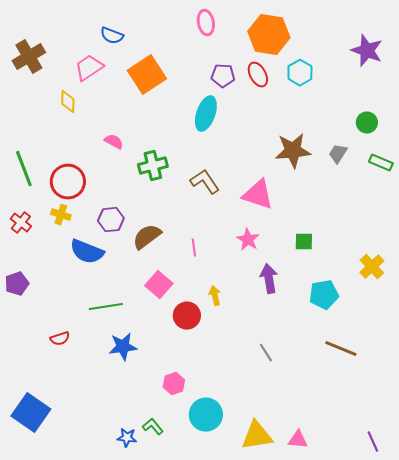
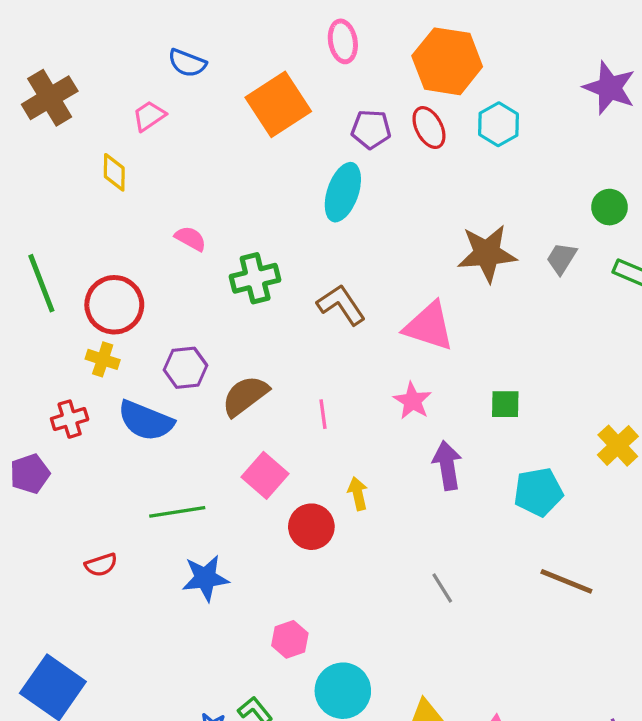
pink trapezoid: (89, 68) -> (149, 116), size x0.7
orange square: (147, 75) -> (278, 104), moved
red cross: (21, 223) -> (70, 419), moved, turned 35

